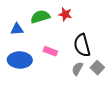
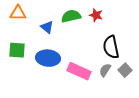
blue triangle: (17, 29) -> (47, 27), turned 40
pink rectangle: (50, 51) -> (79, 71), moved, size x1.6

